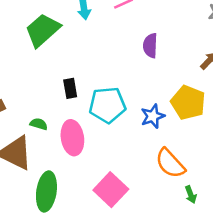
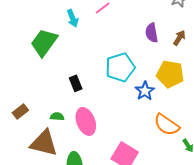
purple semicircle: (150, 46) -> (152, 33), moved
cyan pentagon: (107, 105) -> (120, 67), moved

